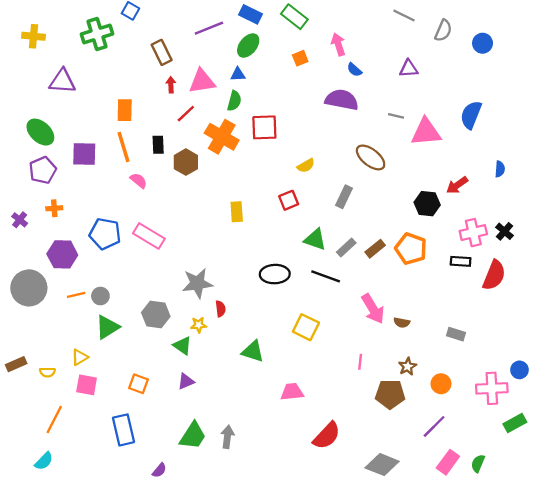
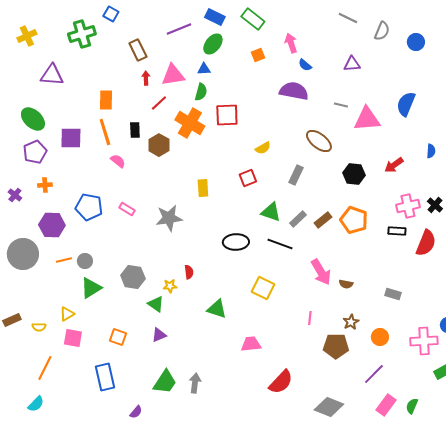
yellow cross: (33, 36) -> (27, 36), turned -30
black hexagon: (427, 204) -> (354, 174), moved
pink rectangle: (149, 236) -> (127, 209), size x0.6
gray star: (197, 283) -> (169, 218), moved

